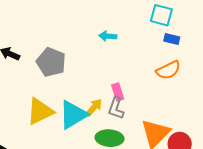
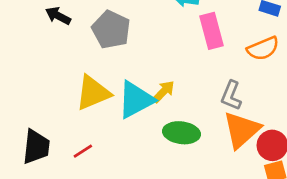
pink rectangle: (118, 92) -> (211, 31), moved, size x1.5
gray L-shape: (116, 108) -> (231, 96), moved

